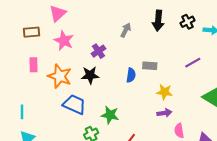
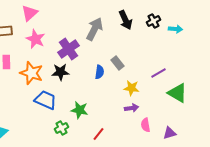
black arrow: (158, 21) -> (125, 20), turned -30
gray arrow: (126, 30) -> (94, 29), size x1.6
purple cross: (98, 51) -> (68, 49), size x1.5
purple line: (193, 63) -> (158, 73), moved
gray rectangle: (150, 66) -> (117, 63), turned 48

